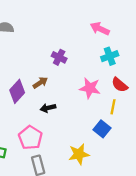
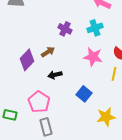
cyan cross: (110, 56) -> (95, 28), moved
blue square: (102, 129) -> (84, 94), moved
yellow star: (79, 154) -> (106, 117), moved

